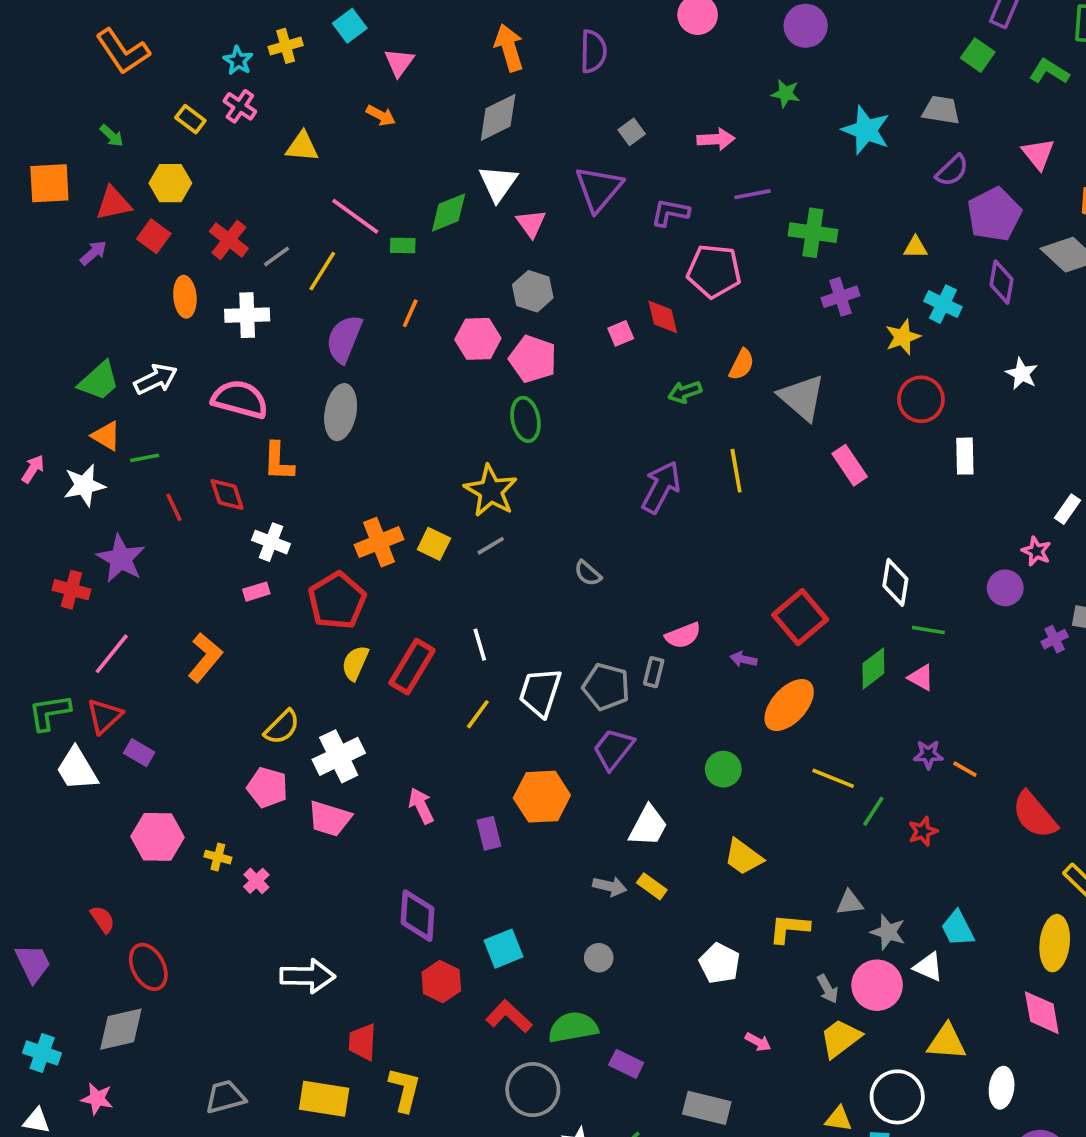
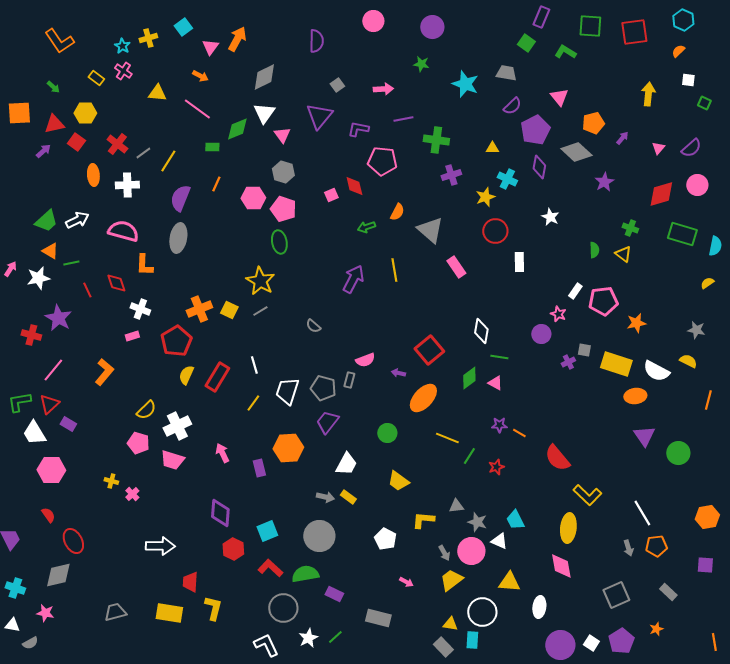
orange arrow: (509, 48) -> (237, 39), moved, turned 45
pink line: (355, 216) -> (197, 109), moved
pink hexagon: (157, 837) -> (51, 470), moved
gray circle: (599, 958) -> (319, 536), size x2.0

